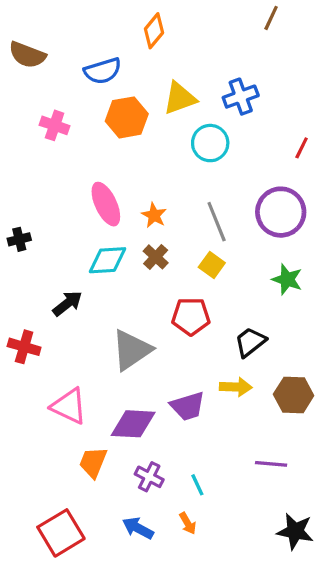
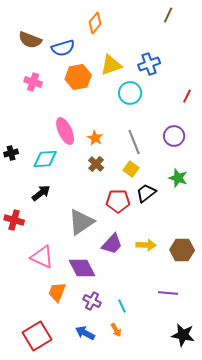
brown semicircle: (27, 55) -> (30, 40), moved
purple circle: (281, 212) -> (174, 136), size x0.7
cyan diamond: (107, 260) -> (45, 159), moved
black trapezoid: (250, 342) -> (146, 193), moved
purple trapezoid: (188, 406) -> (112, 244), moved, turned -30
purple diamond: (133, 424) -> (82, 268), turned 60

